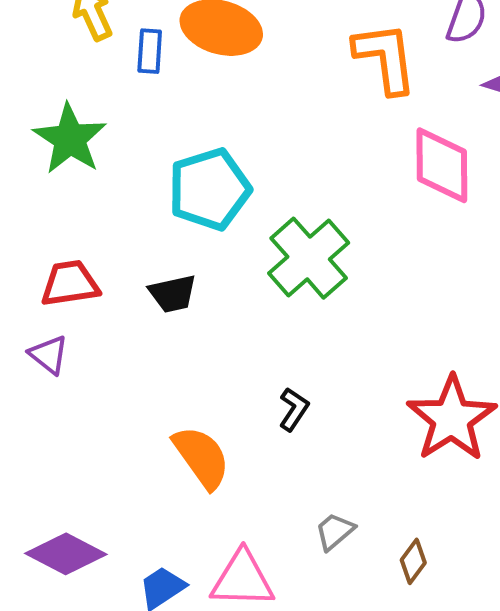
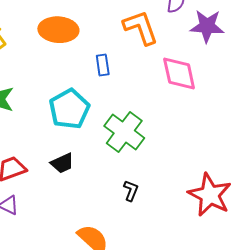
blue rectangle: (150, 51) -> (103, 65), moved
black L-shape: (294, 409) -> (131, 191), moved

